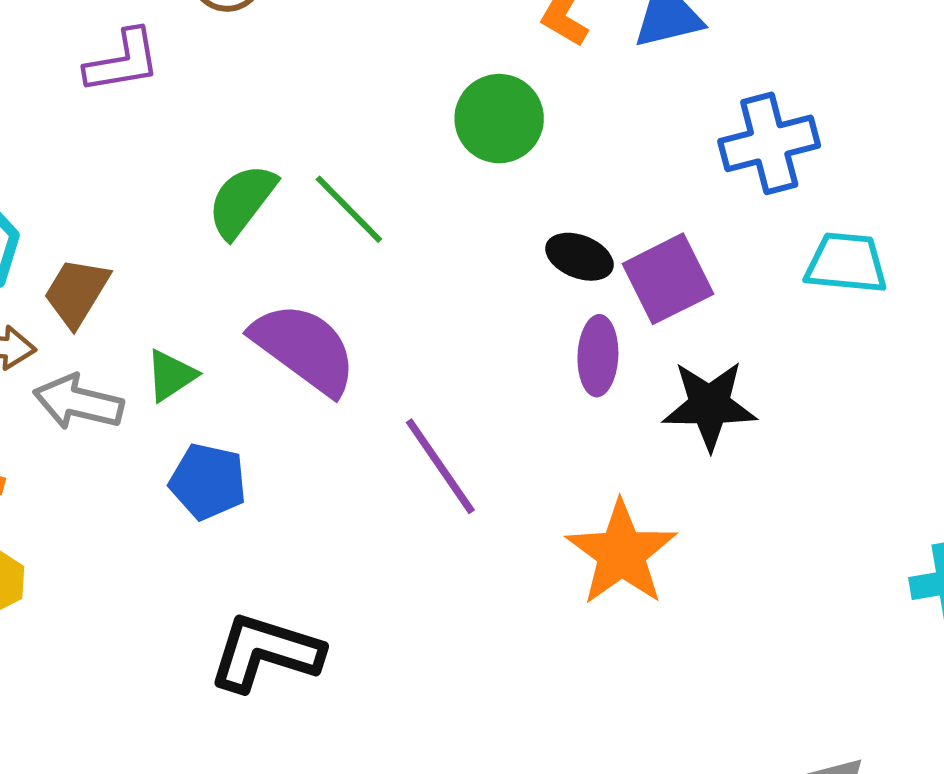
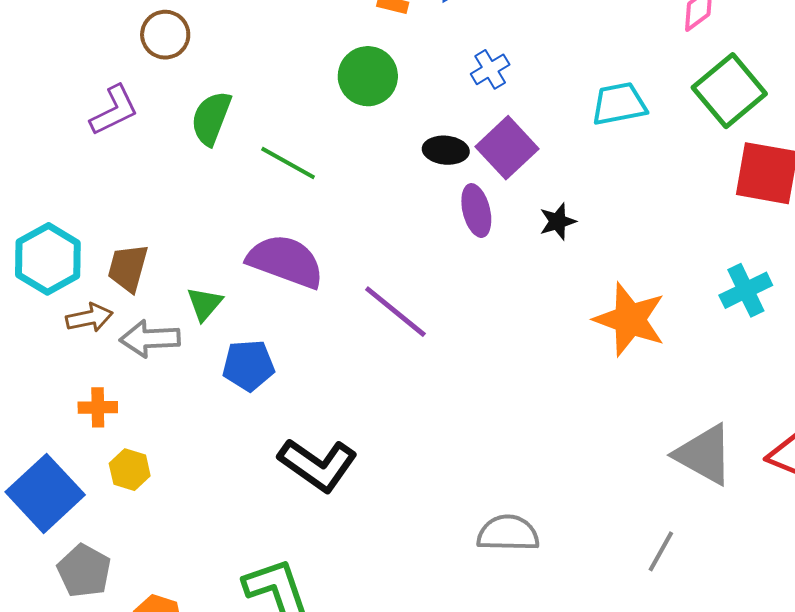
blue cross: (769, 143) -> (490, 69), moved, size x0.6
green semicircle: (242, 201) -> (211, 118), moved
black star: (709, 405) -> (558, 221), size x0.6
orange star: (621, 553) -> (630, 319), moved
black L-shape: (265, 652) -> (318, 465), turned -146

